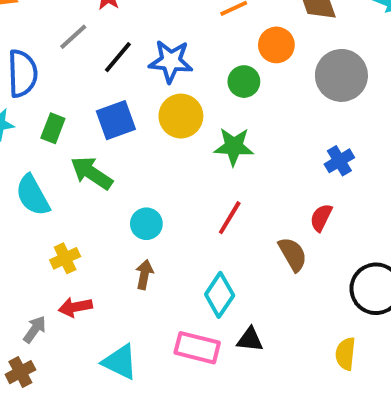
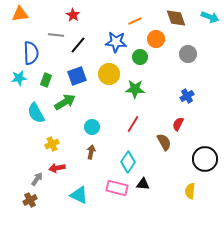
gray line: (73, 37) -> (56, 35), turned 49
blue star: (171, 61) -> (116, 42), moved
gray circle: (341, 75) -> (188, 54), size x0.7
green arrow: (92, 173) -> (65, 102), turned 115

